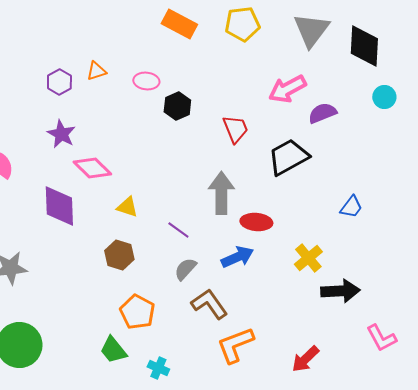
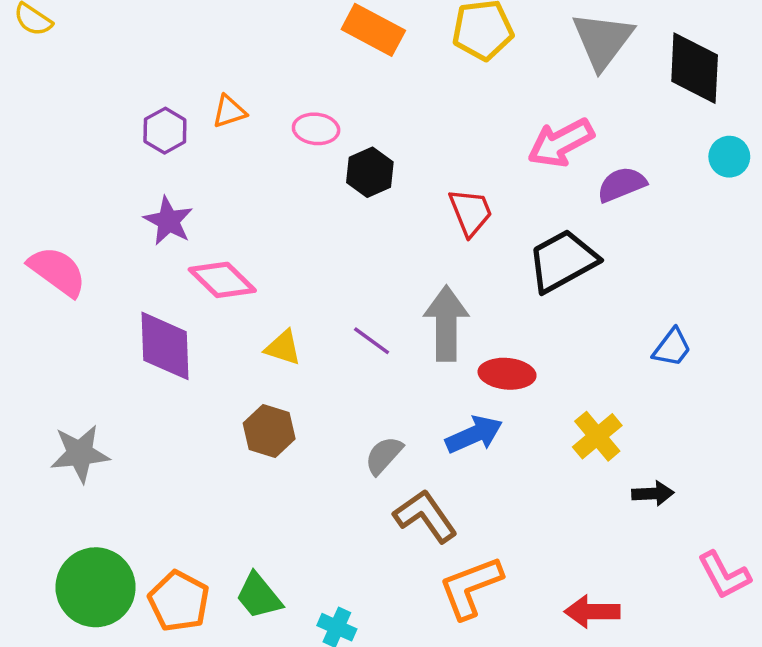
purple line: (178, 230) -> (372, 341), moved
black arrow: (340, 291) -> (653, 494), size x0.6
orange pentagon: (137, 312) -> (179, 601), moved
red arrow: (305, 359) -> (592, 612), turned 44

